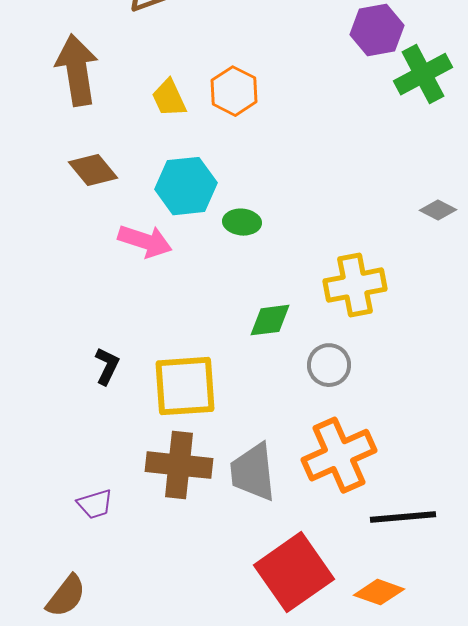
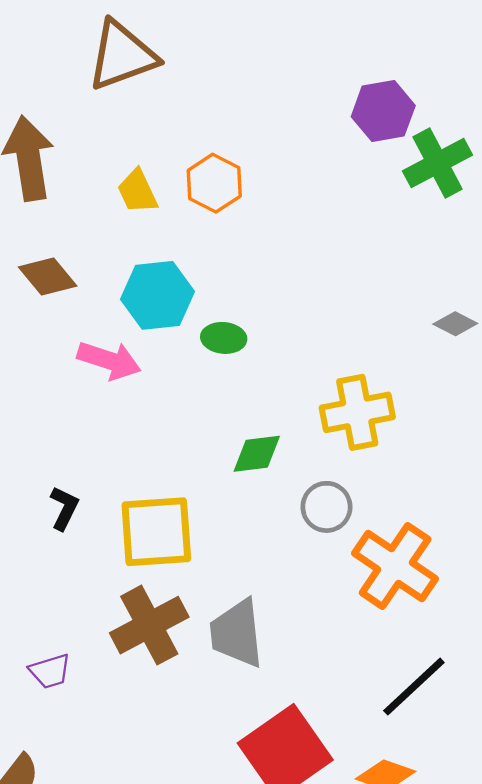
orange cross: (339, 455) -> (395, 566), moved, turned -32
brown cross: (179, 465) -> (149, 625), turned -34
black line: (403, 517) -> (414, 687), turned -38

